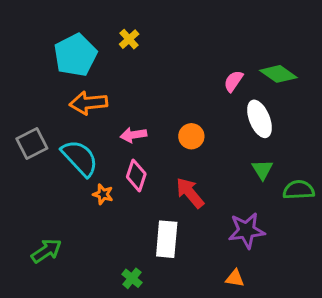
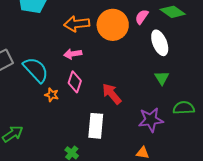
orange arrow: (88, 103) -> (77, 24), moved
orange circle: (191, 136) -> (113, 25), moved, size x1.8
green semicircle: (299, 190) -> (184, 108), moved

